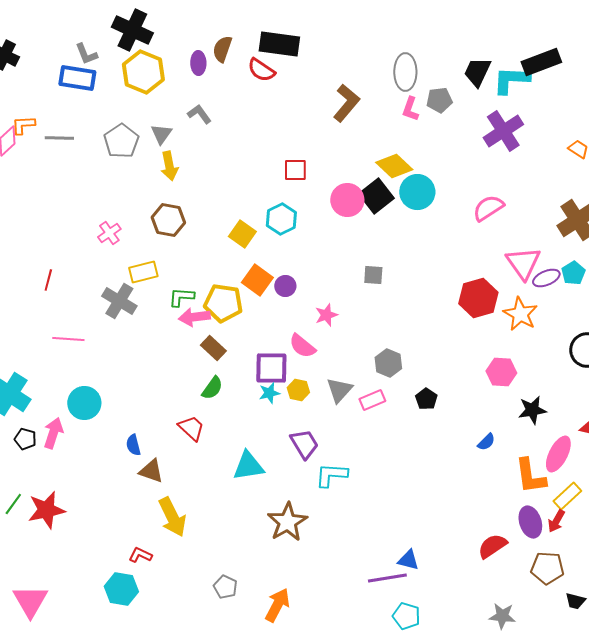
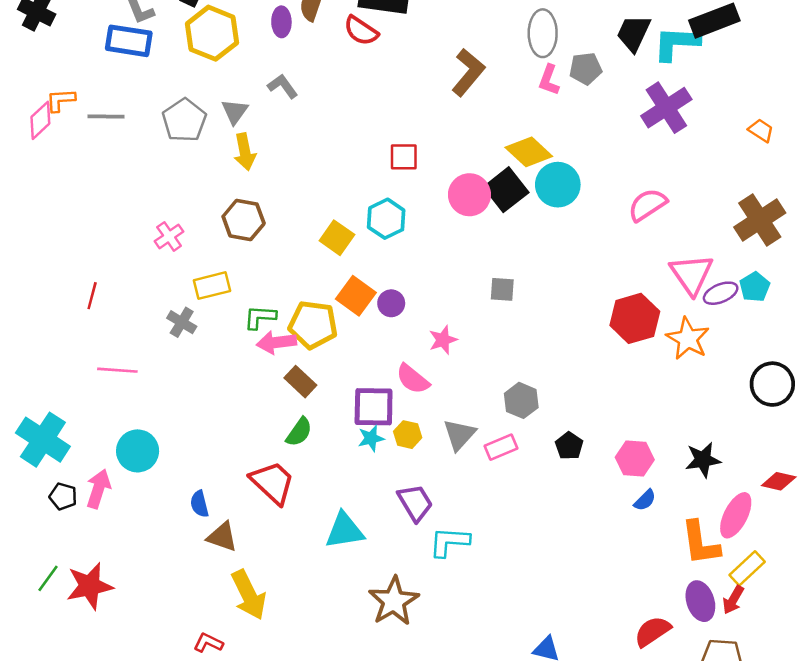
gray cross: (119, 301) -> (182, 322), size x0.7
pink hexagon: (501, 372) -> (635, 459), moved
red trapezoid: (191, 428) -> (273, 482), size x1.4

